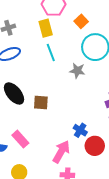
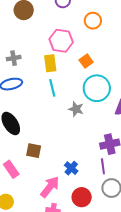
brown square: (41, 103) -> (34, 151), moved
red circle: (95, 146) -> (82, 197), moved

